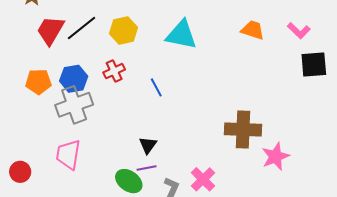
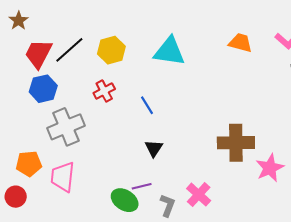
blue hexagon: (74, 79) -> (43, 89), moved
orange pentagon: (38, 82) -> (29, 164), moved
black triangle: (148, 145) -> (154, 148), moved

